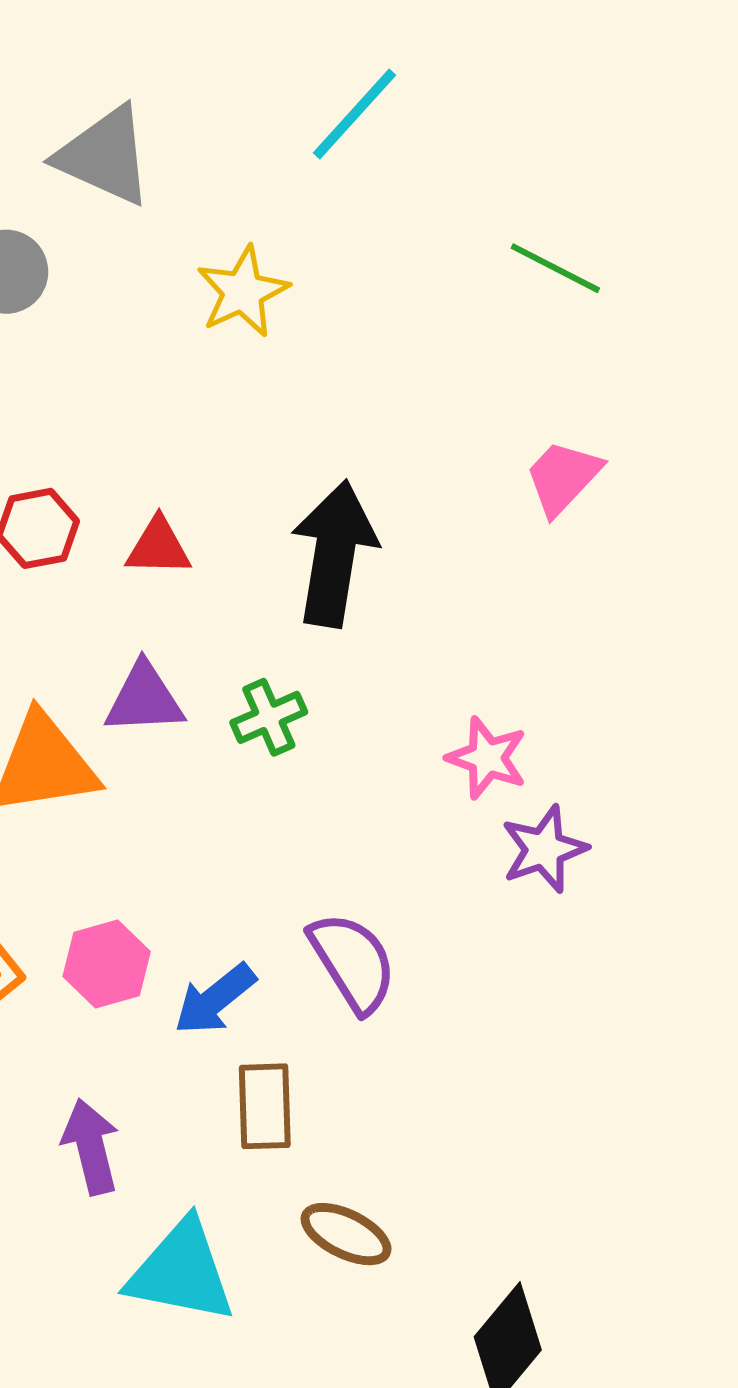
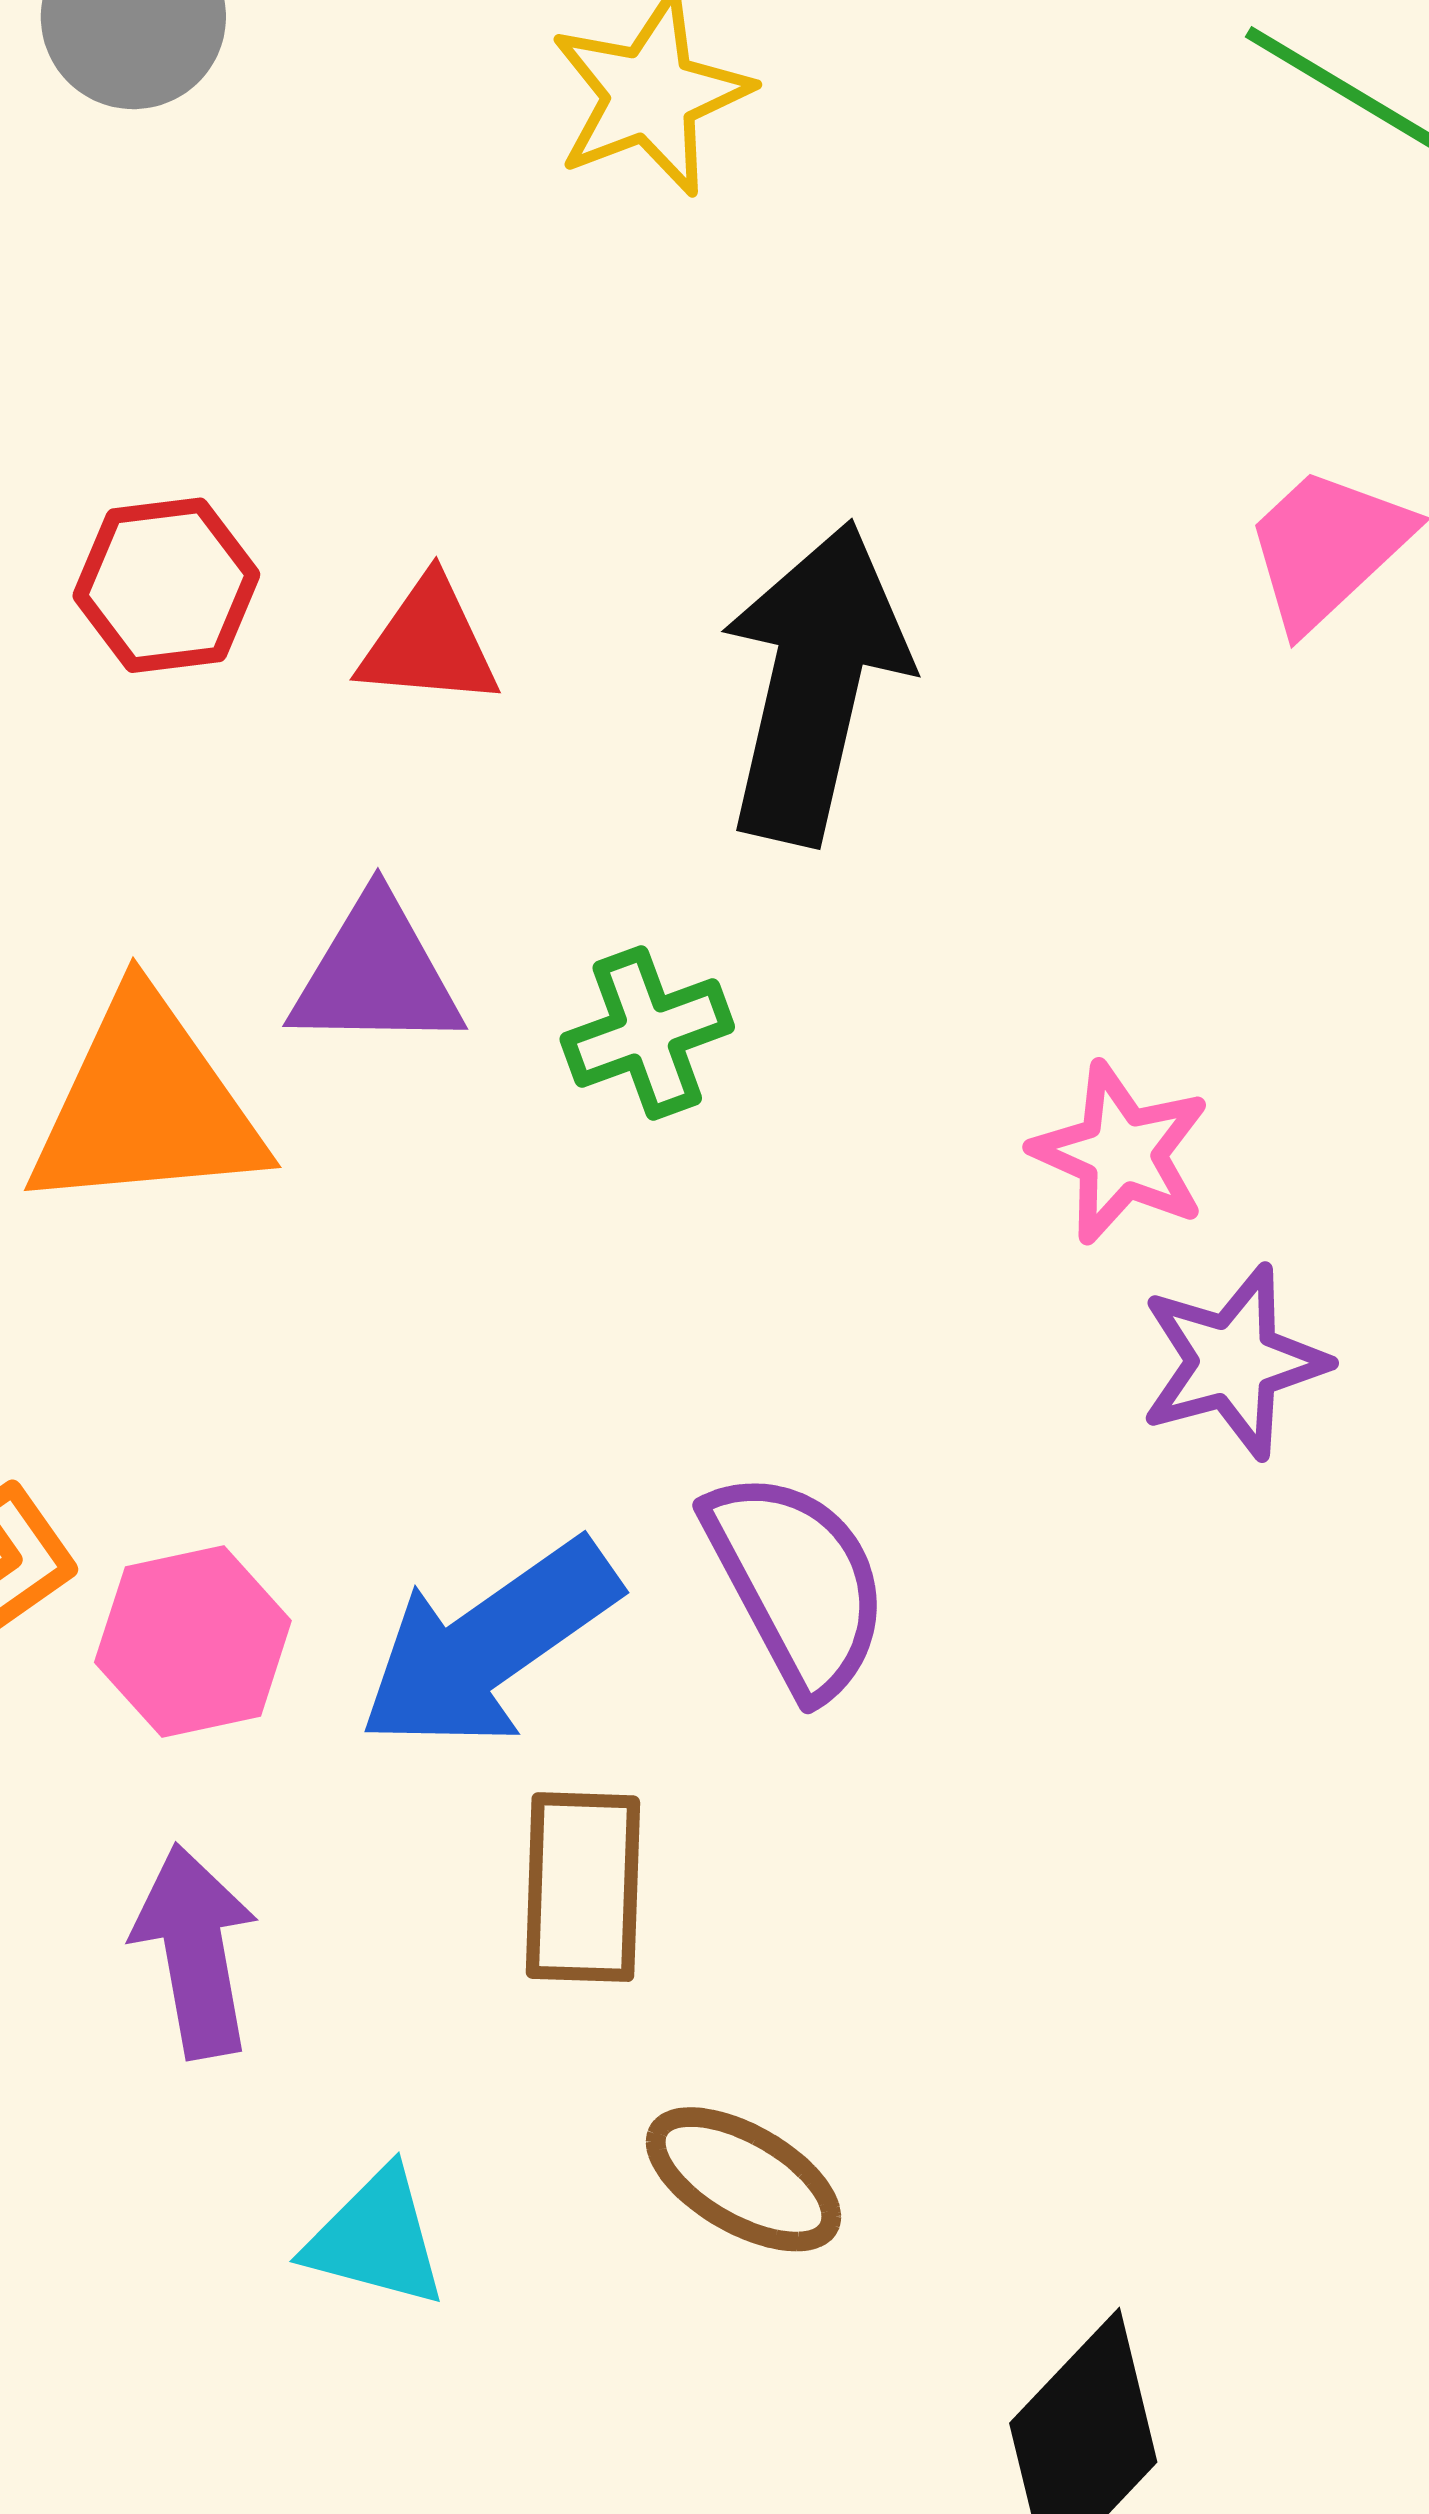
pink hexagon: (107, 964) -> (193, 1642), moved
blue arrow: (215, 999) -> (489, 1645), size x1.4
cyan triangle: (181, 1272) -> (376, 2238), size x0.6

